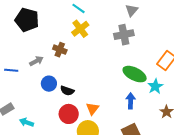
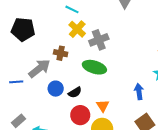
gray cross: (124, 35) -> (99, 40), moved
gray arrow: (36, 61) -> (39, 68), size x1.6
green ellipse: (135, 74) -> (94, 67), moved
black semicircle: (67, 91) -> (75, 92), turned -40

